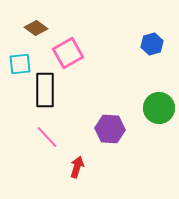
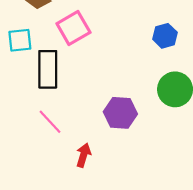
blue hexagon: (152, 44) -> (165, 36), moved

